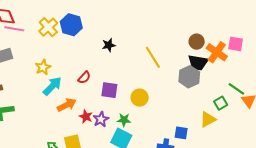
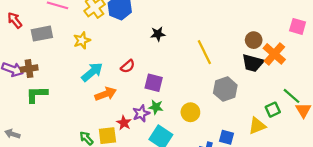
pink square: (236, 44) -> (298, 26), moved
yellow star: (43, 67) -> (82, 40), moved
gray hexagon: (189, 77) -> (225, 89), moved
yellow circle: (140, 98) -> (190, 112), moved
red star: (86, 117) -> (124, 123), moved
green star: (124, 120) -> (156, 107), moved

